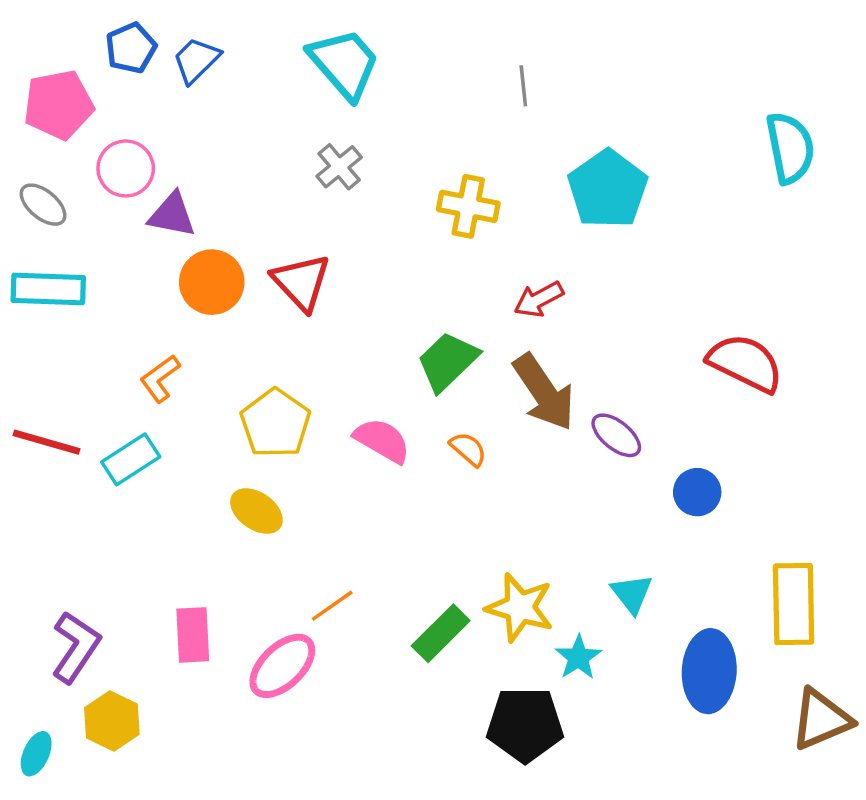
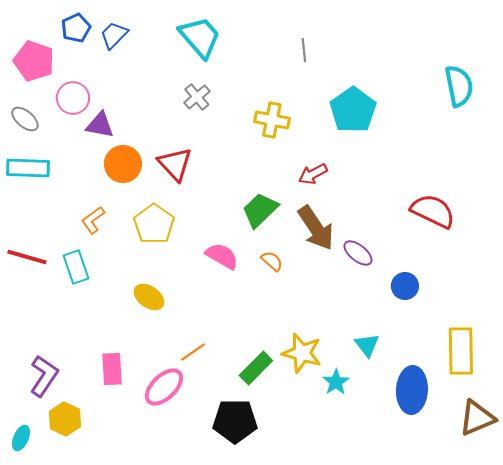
pink pentagon: (59, 105) -> (34, 61), turned 30
yellow pentagon: (275, 423) -> (154, 224), moved
cyan rectangle: (131, 459) -> (76, 267), turned -76
black pentagon: (525, 724) -> (235, 421), moved

